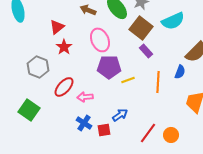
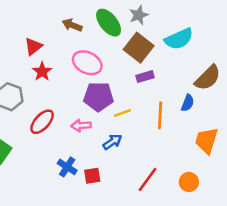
pink ellipse: (100, 40) -> (87, 63), turned -40
purple rectangle: (146, 51) -> (145, 77), turned -64
pink arrow: (85, 97) -> (81, 126), moved
blue arrow: (120, 115) -> (112, 142), moved
orange circle: (171, 135) -> (189, 182), moved

